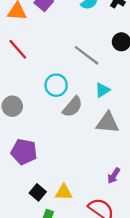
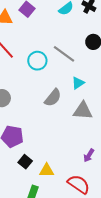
cyan circle: (56, 85) -> (37, 61), moved
black square: (38, 192) -> (25, 162), moved

